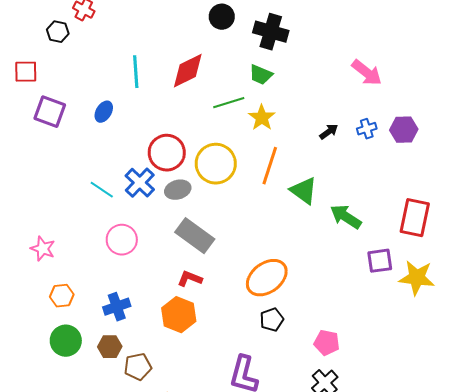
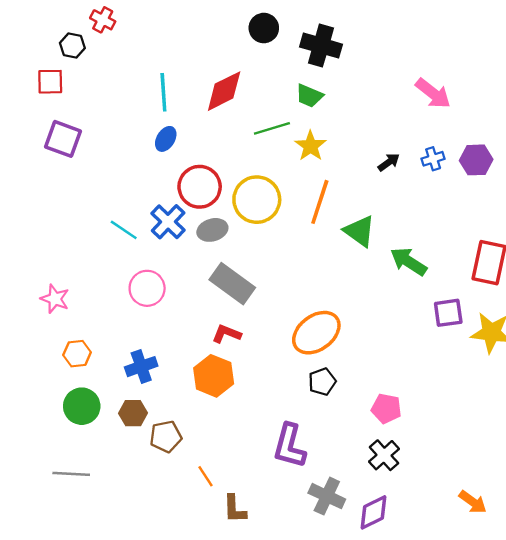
red square: (26, 72) -> (50, 82), moved
blue ellipse: (104, 112) -> (166, 139), moved

